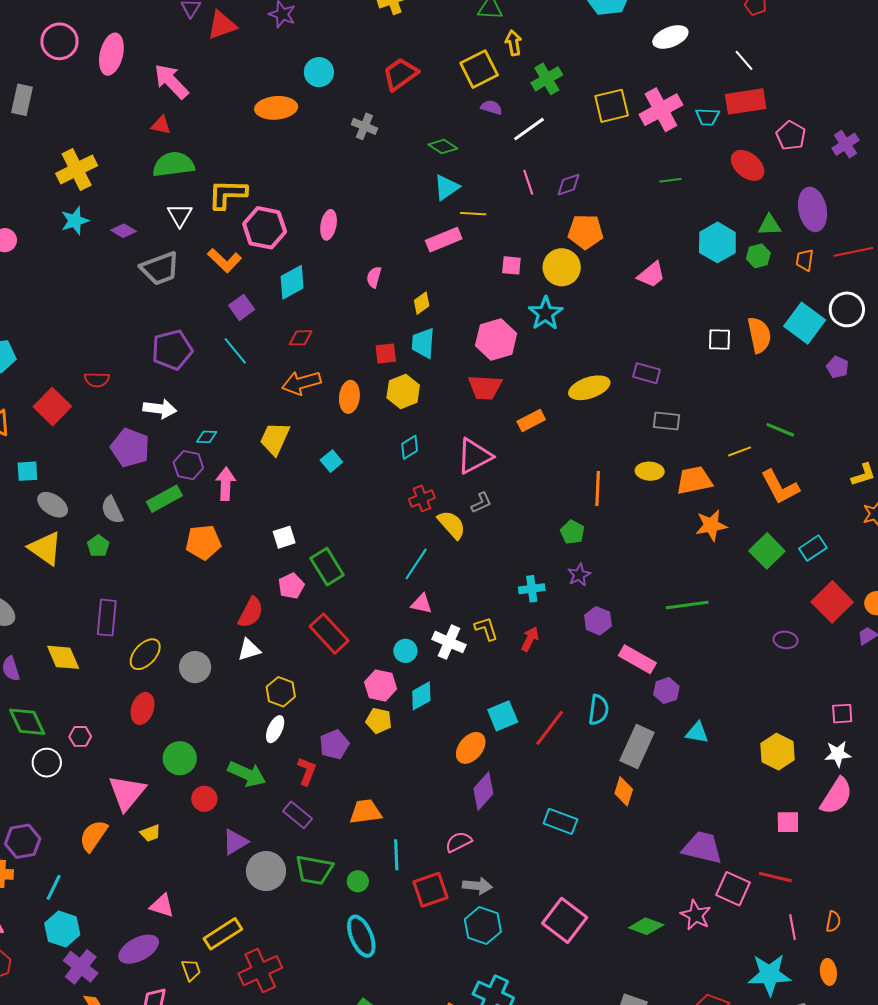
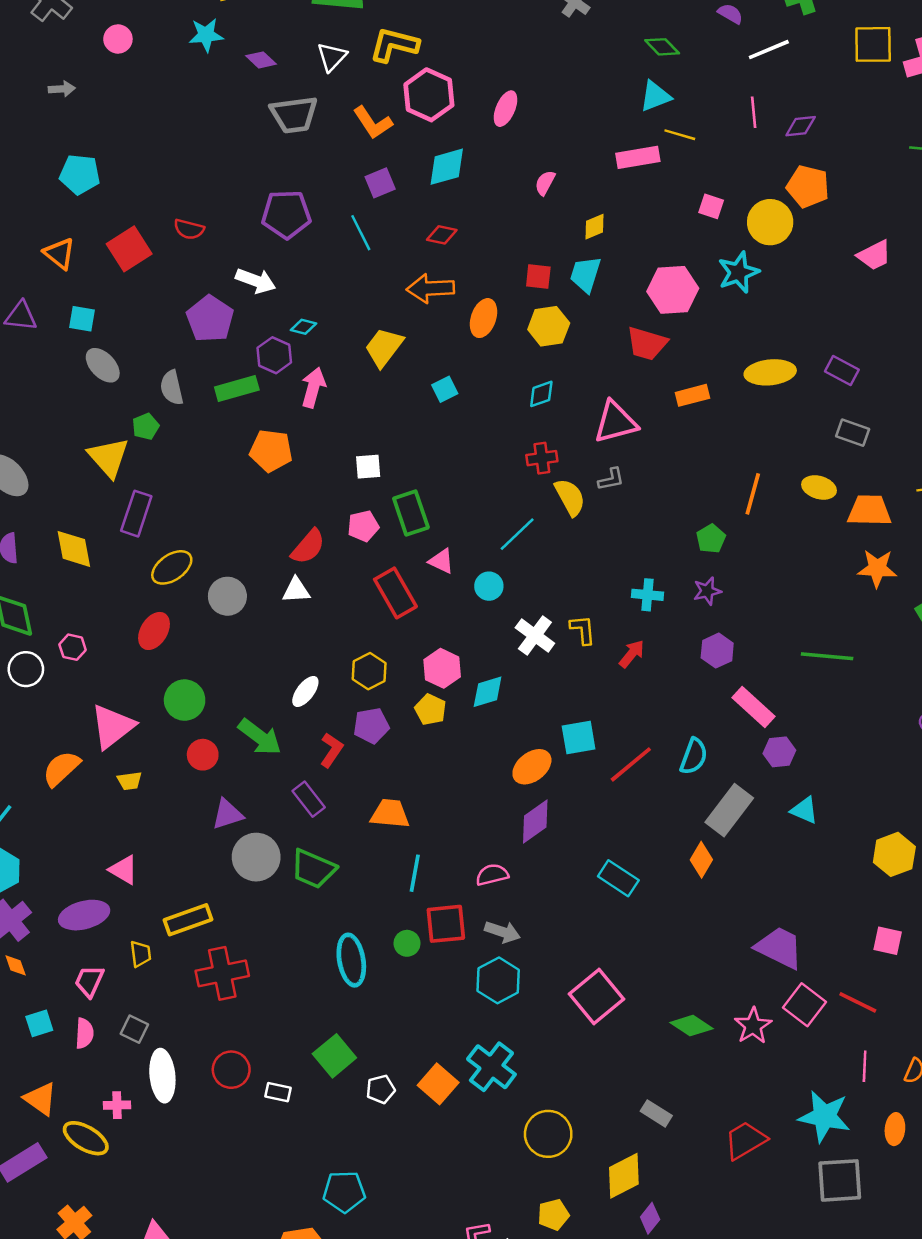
yellow triangle: (45, 548) -> (109, 457), moved
pink triangle: (422, 604) -> (441, 561), moved
cyan circle: (405, 651) -> (489, 586), moved
yellow hexagon: (281, 692) -> (369, 671), moved
green circle: (358, 881) -> (407, 943), moved

